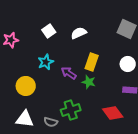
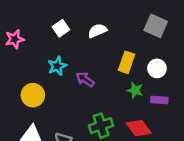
yellow rectangle: (92, 62) -> (127, 62), moved
green star: (89, 82) -> (135, 90), moved
green cross: (71, 110) -> (101, 126), moved

